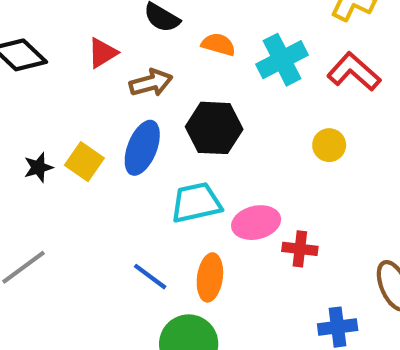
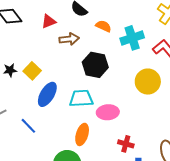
yellow circle: (329, 145) -> (148, 82), size x1.6
blue ellipse: (142, 148) -> (47, 94), moved
red cross: (300, 249) -> (126, 144), moved
blue line: (150, 277) -> (28, 126), moved

